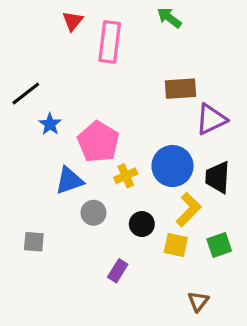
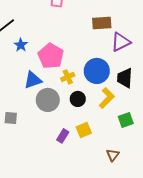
gray circle: (93, 213) -> (48, 100), size x1.5
black circle: (142, 224) -> (78, 99), moved
yellow square: (176, 245) -> (84, 130), moved, turned -35

